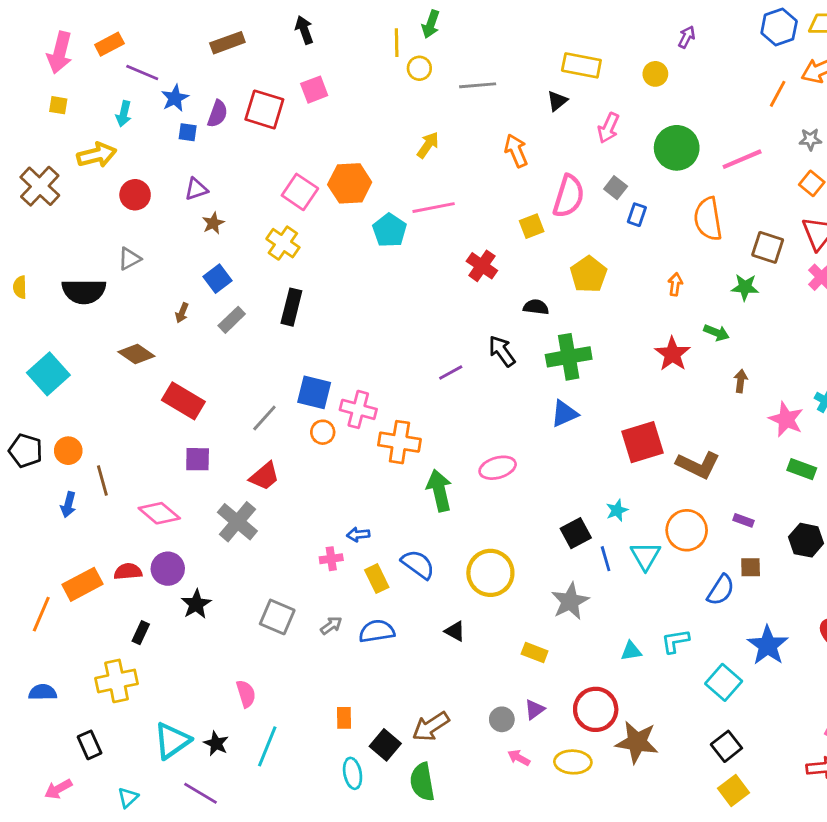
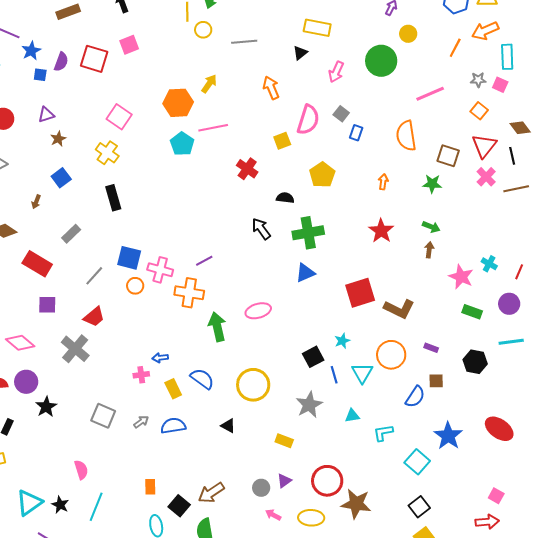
yellow circle: (655, 74) -> (408, 34), moved
green circle: (677, 148) -> (381, 61), moved
orange hexagon: (350, 183) -> (178, 103), moved
black rectangle: (291, 307) -> (113, 198), turned -30
gray rectangle: (232, 320) -> (71, 234), moved
green arrow: (716, 333) -> (431, 227), moved
purple line: (451, 372) -> (204, 261), moved
cyan triangle: (631, 651) -> (352, 416), moved

